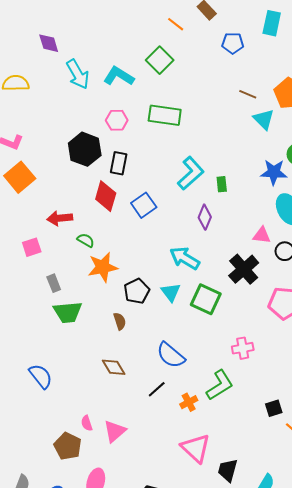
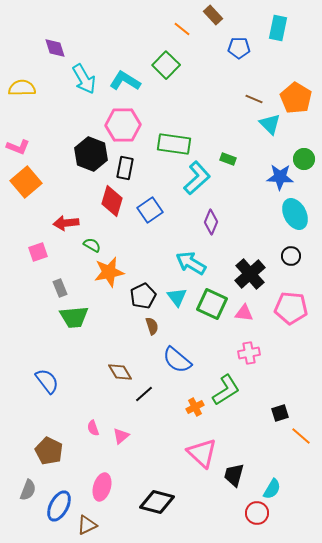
green rectangle: (165, 115) -> (174, 144), moved
pink hexagon: (117, 120) -> (123, 125), size x1.6
green rectangle: (222, 184) -> (228, 159), moved, turned -63
pink triangle: (262, 235) -> (244, 313), moved
brown semicircle: (120, 321) -> (152, 326), moved
black line: (157, 389) -> (144, 394), moved
pink triangle: (115, 431) -> (121, 436), size x0.7
brown pentagon: (68, 446) -> (49, 451), moved

